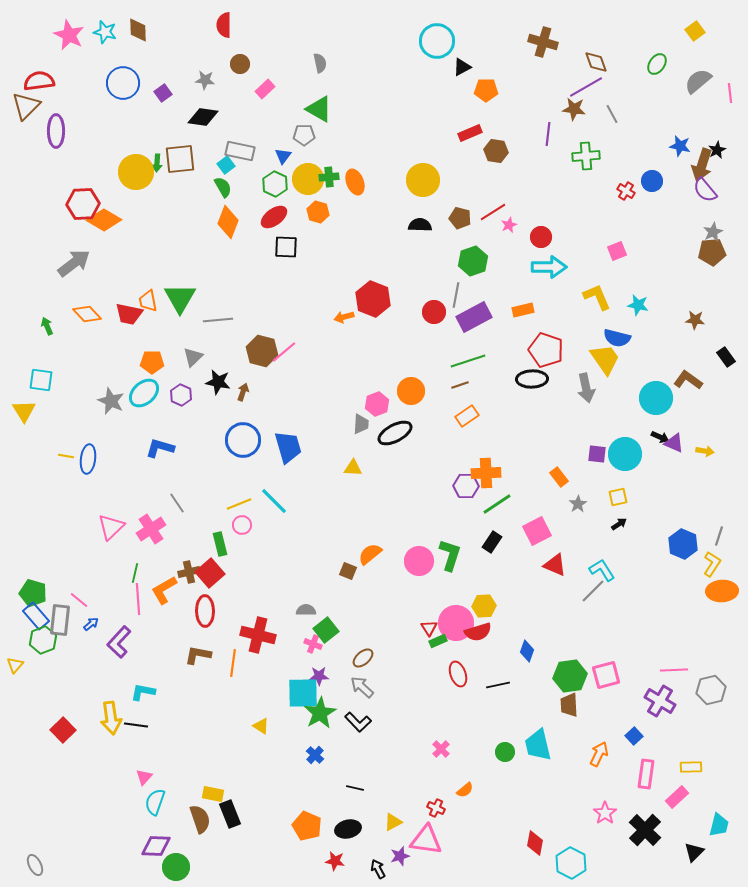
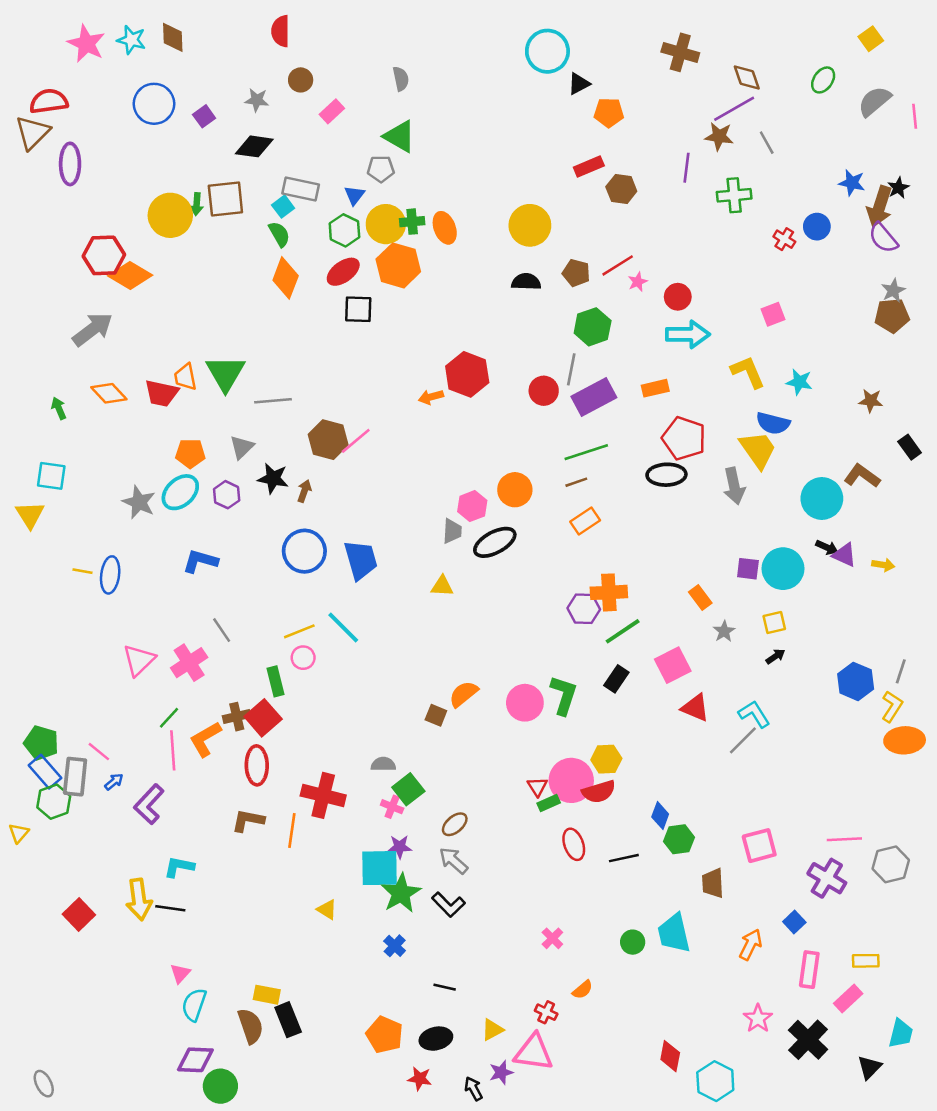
orange hexagon: (318, 212) -> (398, 265), size x1.6
green line: (135, 573) -> (169, 718), turned 30
green hexagon: (570, 676) -> (679, 839), moved, size x0.7

